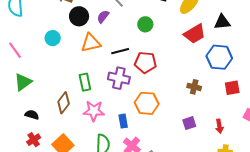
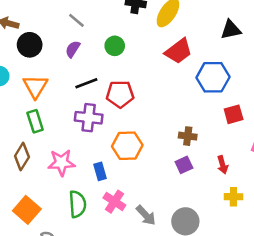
purple semicircle: (103, 17) -> (73, 49), moved
black triangle: (222, 22) -> (231, 30), moved
orange triangle: (91, 43) -> (35, 86), moved, turned -40
green rectangle: (85, 82) -> (35, 121), moved
brown cross: (194, 87) -> (188, 136), moved

